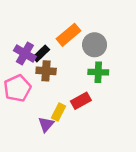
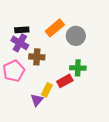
black rectangle: (41, 53) -> (22, 30), moved, turned 40
green cross: (98, 72) -> (78, 68), moved

